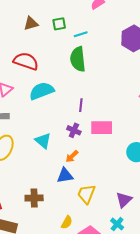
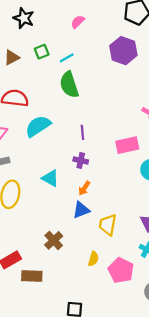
pink rectangle: (102, 128) -> (127, 145), moved
brown cross: (34, 198) -> (54, 240), turned -30

